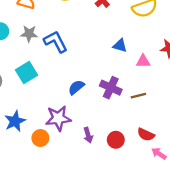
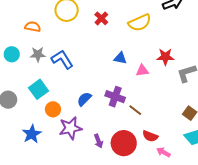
brown line: (138, 96) -> (135, 110), moved, turned 56
orange circle: (40, 138) -> (53, 109), moved
red circle: (116, 140) -> (124, 143), size x1.6

